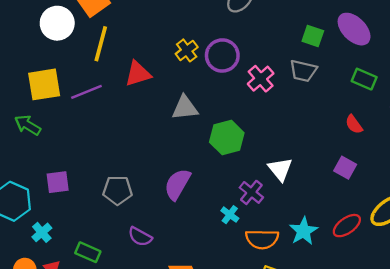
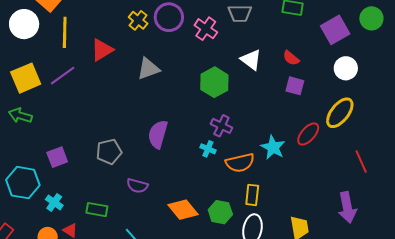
red semicircle: (354, 124) -> (291, 58), moved
green hexagon: (227, 138) -> (214, 82), moved
white triangle: (280, 169) -> (251, 60), moved

